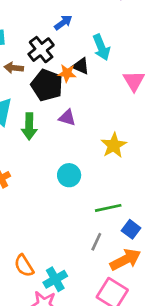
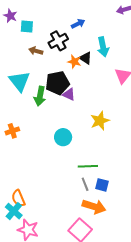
black pentagon: (47, 85) -> (57, 83), moved, turned 30
blue square: (131, 229) -> (102, 185), turned -32
gray line: (96, 242) -> (85, 184), moved, turned -56
orange arrow: (125, 260) -> (94, 207), turned 35
cyan cross: (55, 279) -> (14, 211), moved, turned -30

